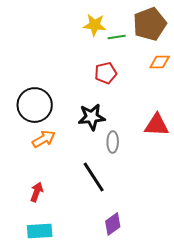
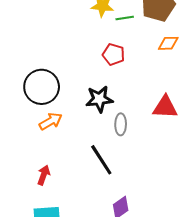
red pentagon: (106, 73) -> (114, 54), turned 30

